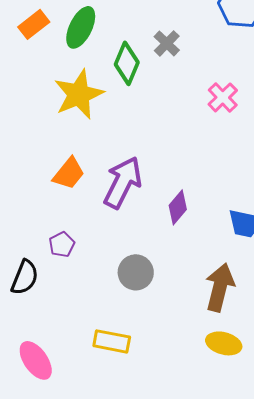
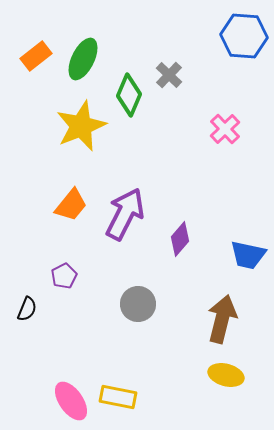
black semicircle: (25, 277) -> (27, 309), size x0.7
yellow rectangle: (112, 341) -> (118, 397), moved
pink ellipse: (36, 360) -> (71, 401), moved

